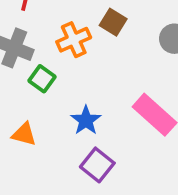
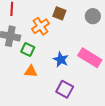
blue star: (86, 120) -> (61, 59), moved
orange triangle: (24, 134) -> (31, 71), moved

